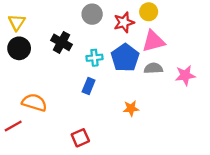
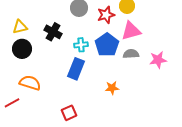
yellow triangle: (17, 22) -> (20, 27), moved, turned 42
black circle: (19, 48) -> (22, 49), moved
blue rectangle: (89, 86) -> (76, 69), size x1.5

